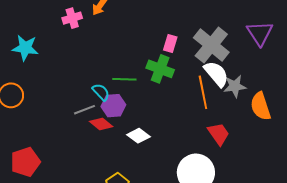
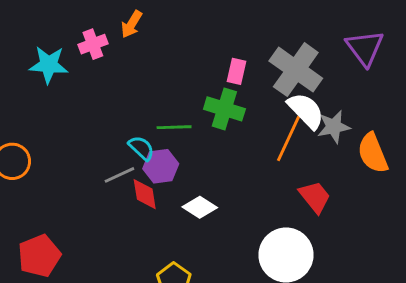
cyan star: (25, 48) -> (49, 65), moved
orange line: (203, 92) -> (288, 139), turned 40
red diamond: (101, 124) -> (145, 194), turned 45

